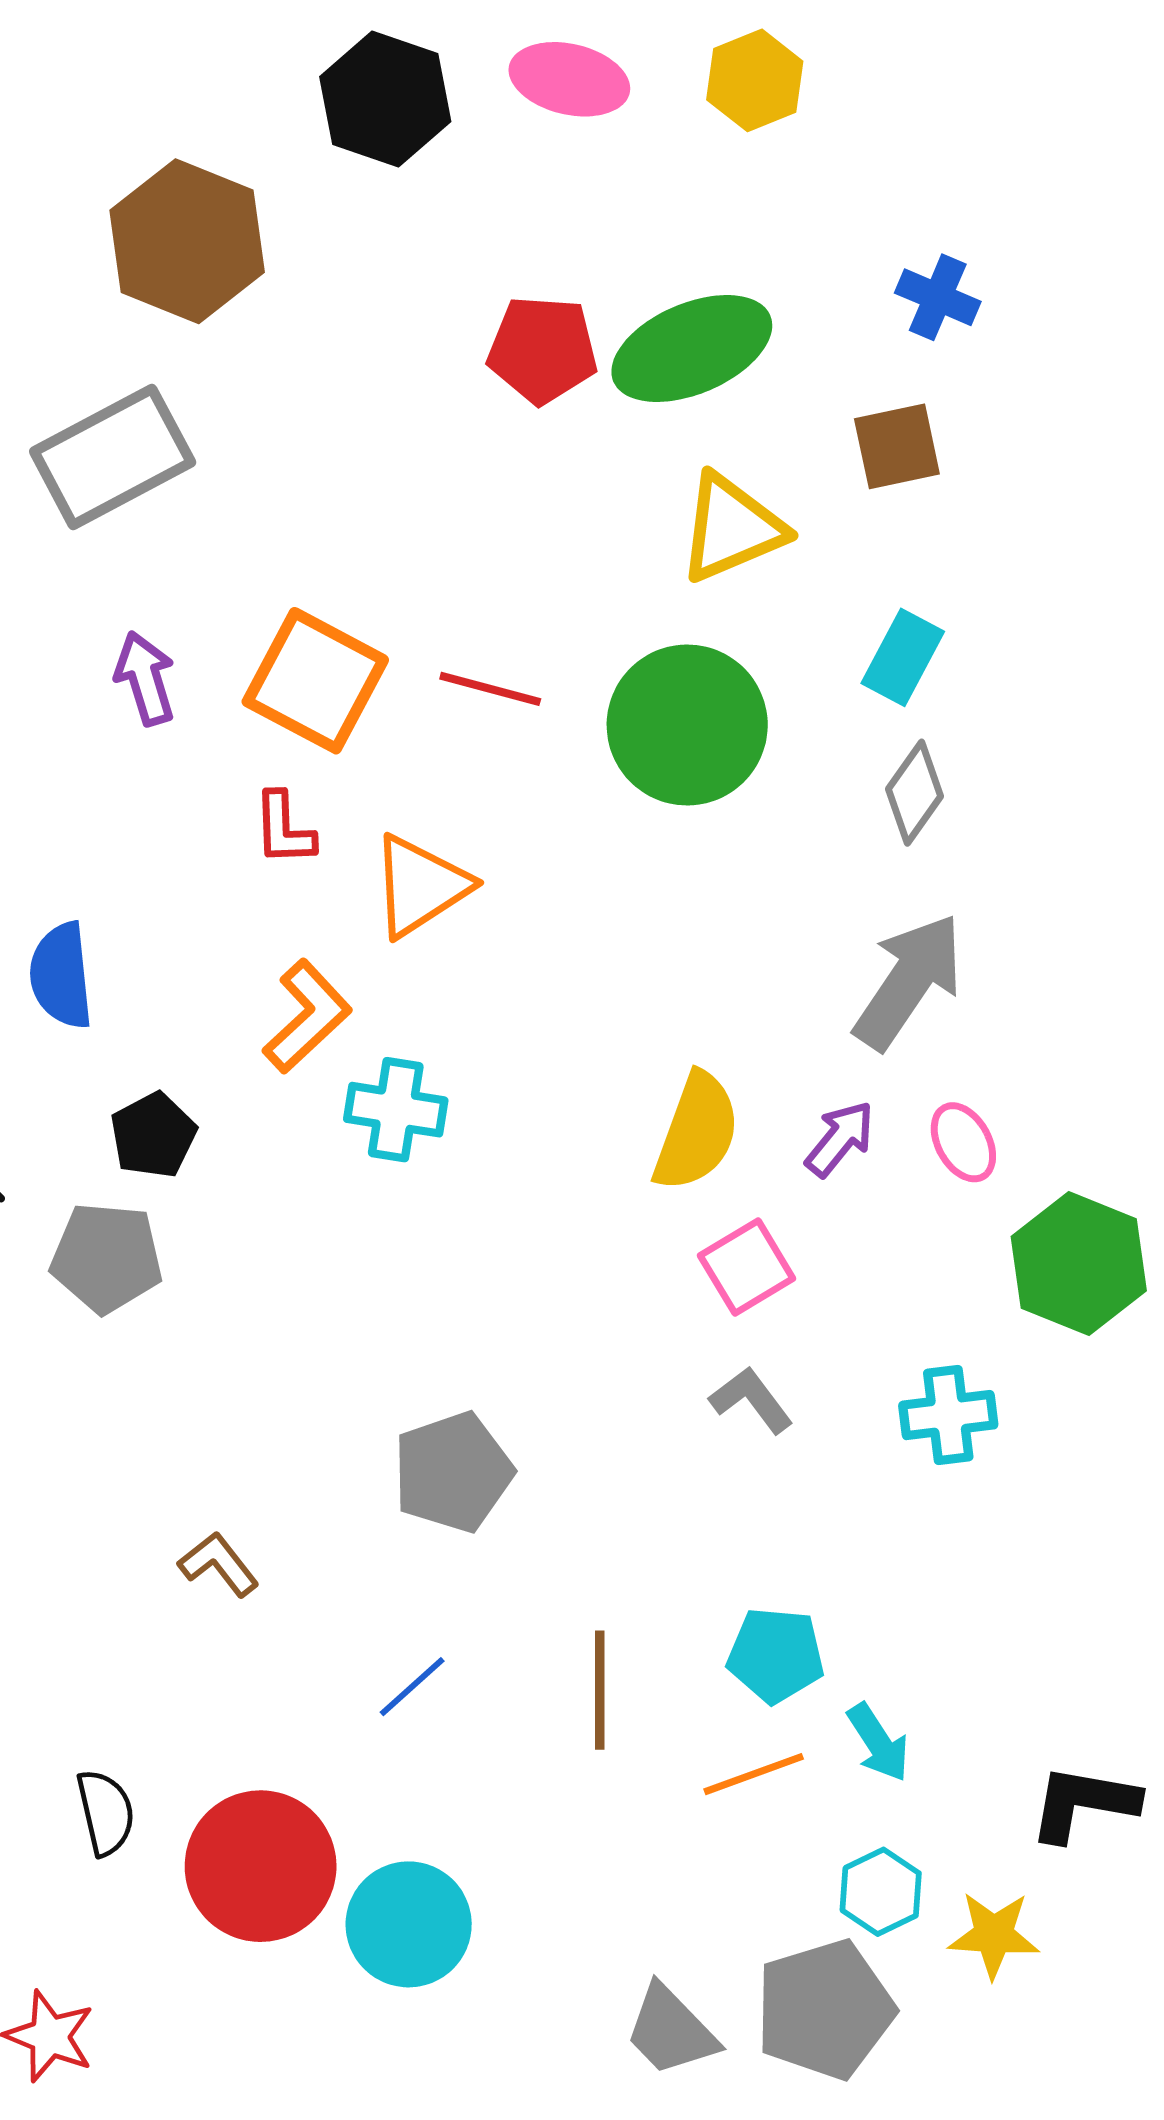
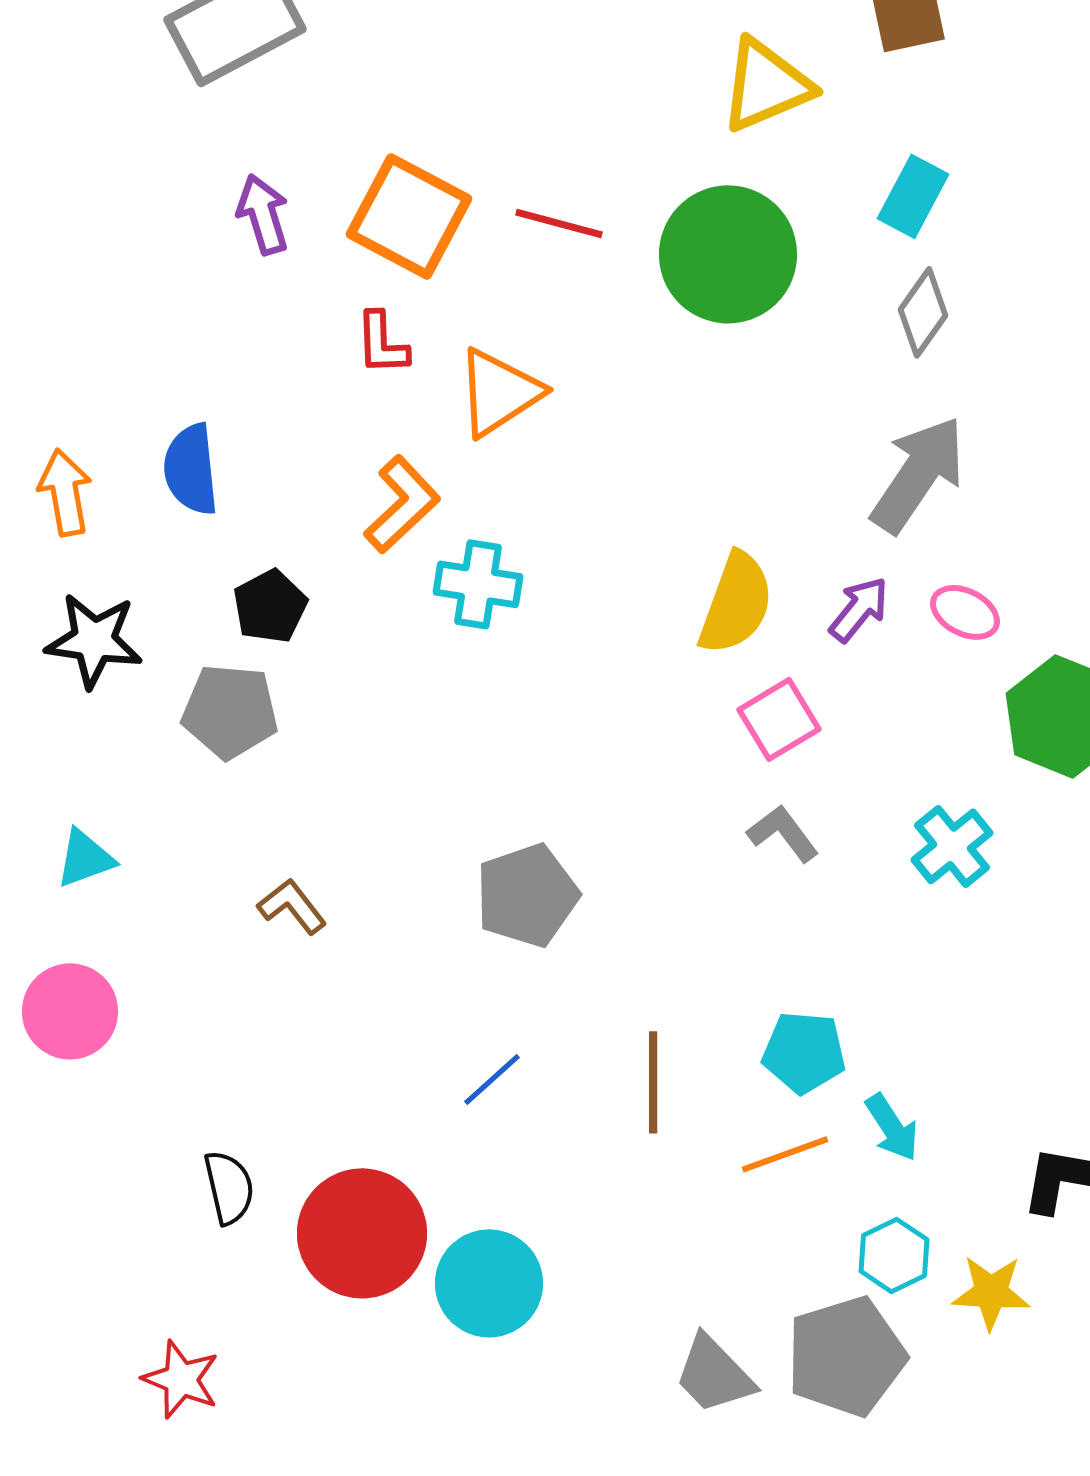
pink ellipse: (963, 1142) -> (965, 612), turned -34
cyan cross: (948, 1415) -> (952, 846), turned -32
brown L-shape: (219, 1564) -> (292, 906), moved

